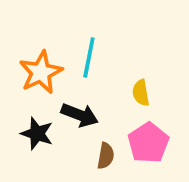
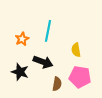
orange star: (41, 72) -> (22, 39), size x0.6
pink pentagon: (148, 143) -> (80, 77), turned -30

